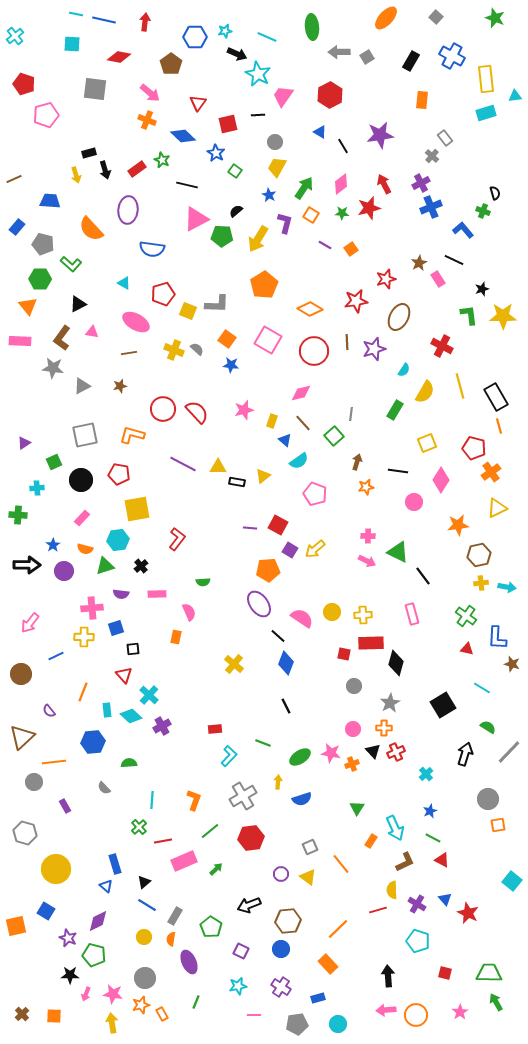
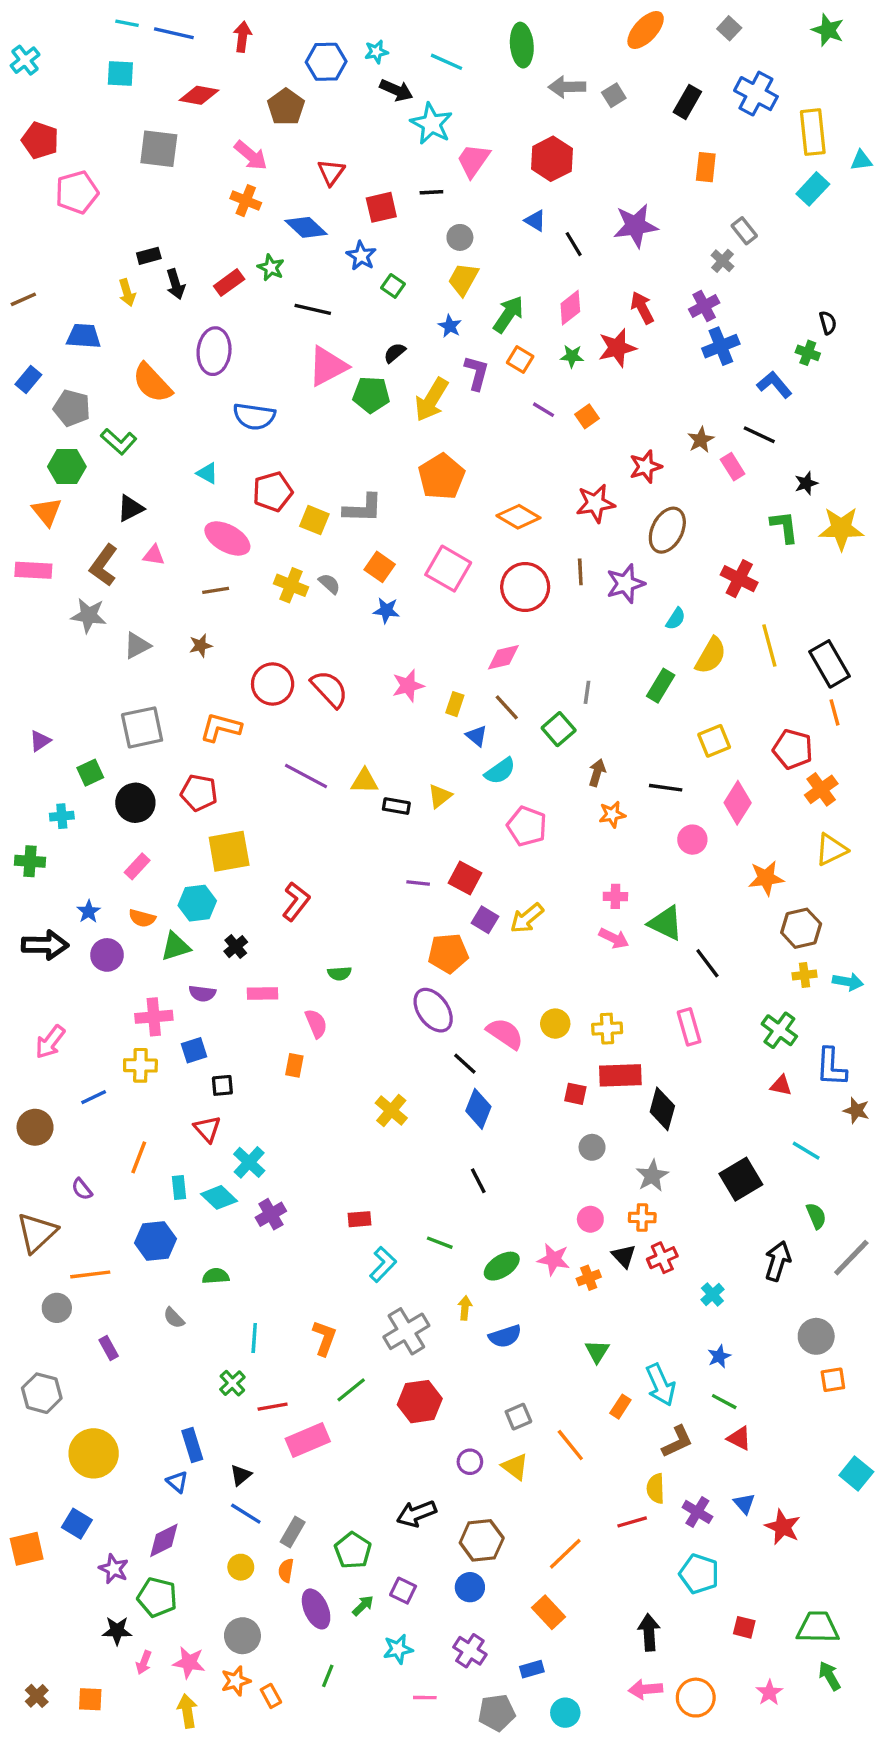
cyan rectangle: (486, 113) -> (813, 189), turned -30
green semicircle: (488, 727) -> (816, 1216), turned 35
green arrow: (216, 869) -> (363, 1606), moved

